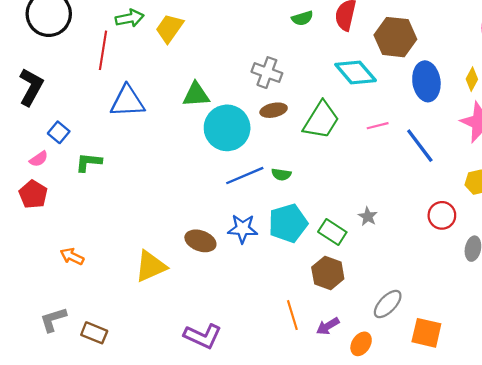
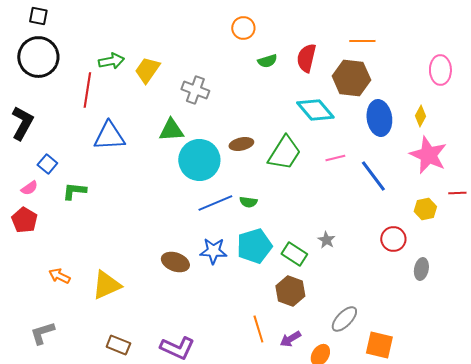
gray cross: (267, 73) -> (195, 90), moved
yellow triangle: (151, 266) -> (106, 285), moved
brown rectangle: (94, 333) -> (118, 345), moved

